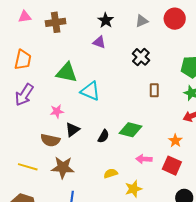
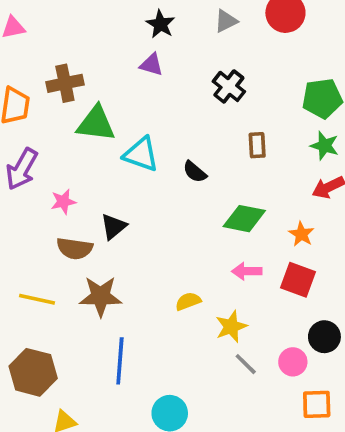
brown cross: (56, 22) -> (65, 83), moved
pink star: (57, 111) -> (63, 202), moved
green diamond: (131, 130) -> (244, 219), moved
black semicircle: (103, 136) -> (195, 172), moved, turned 104

